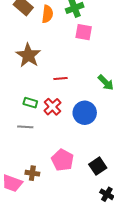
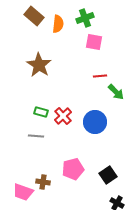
red line: (61, 78) -> (100, 76), moved
pink pentagon: (63, 160) -> (73, 169), turned 30

